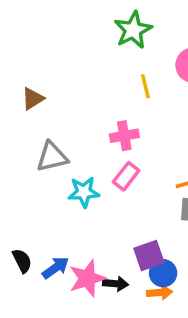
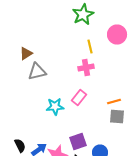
pink cross: (124, 136) -> (86, 68), moved
gray triangle: (52, 157) -> (37, 72), moved
purple square: (149, 255) -> (78, 142), moved

